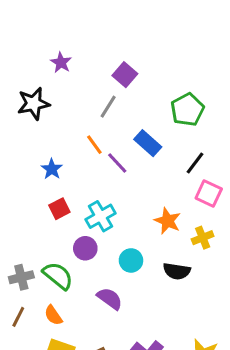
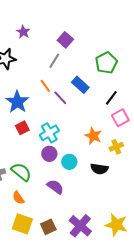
blue star: (52, 169) -> (17, 102), size x1.6
pink square: (209, 193) -> (120, 118), turned 36
purple circle: (85, 248) -> (49, 154), moved

